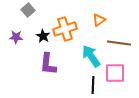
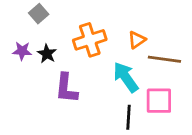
orange triangle: (99, 20) -> (137, 40), moved
black star: (43, 36) -> (47, 54), moved

